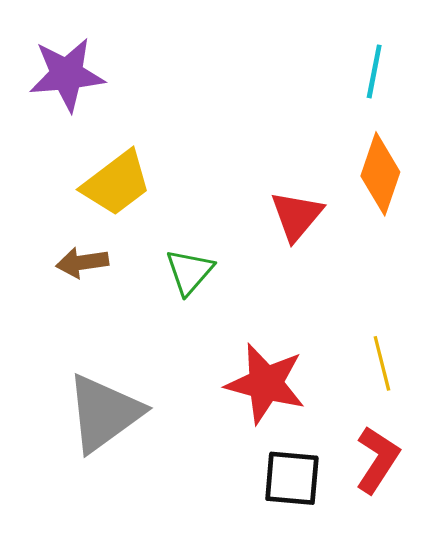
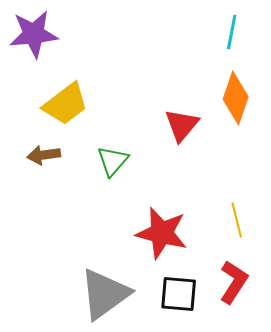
gray triangle: (104, 413) -> (105, 294), moved

